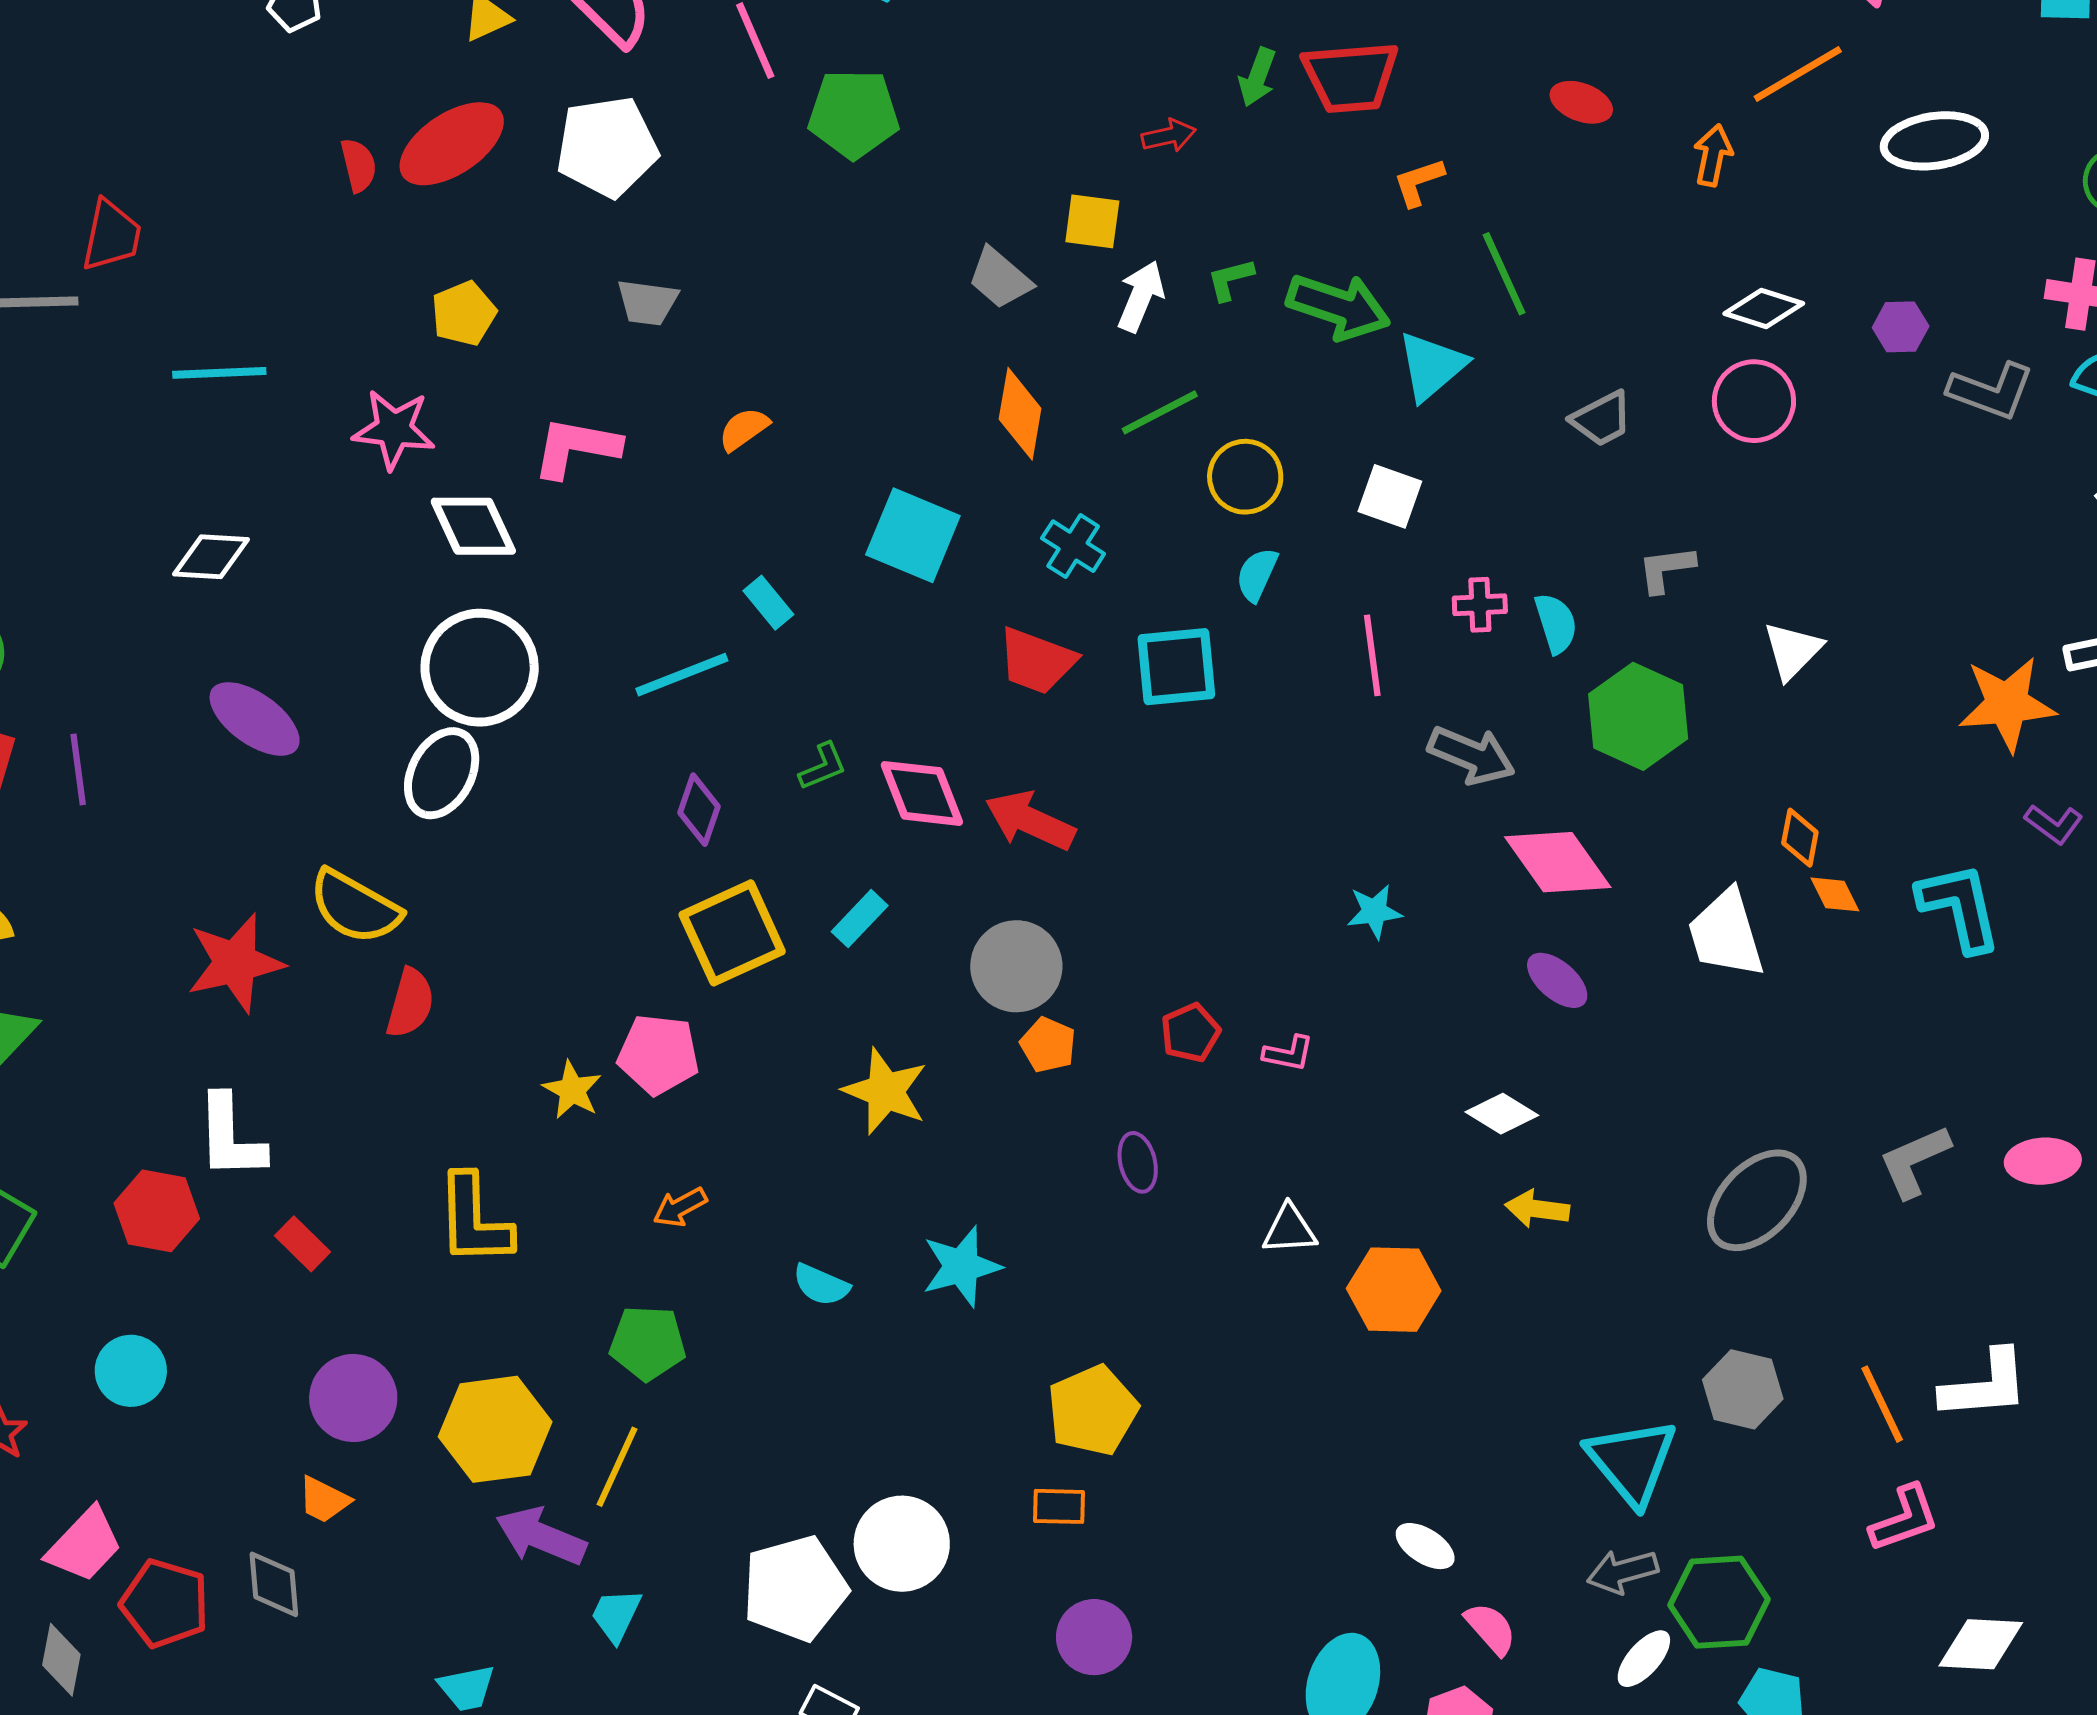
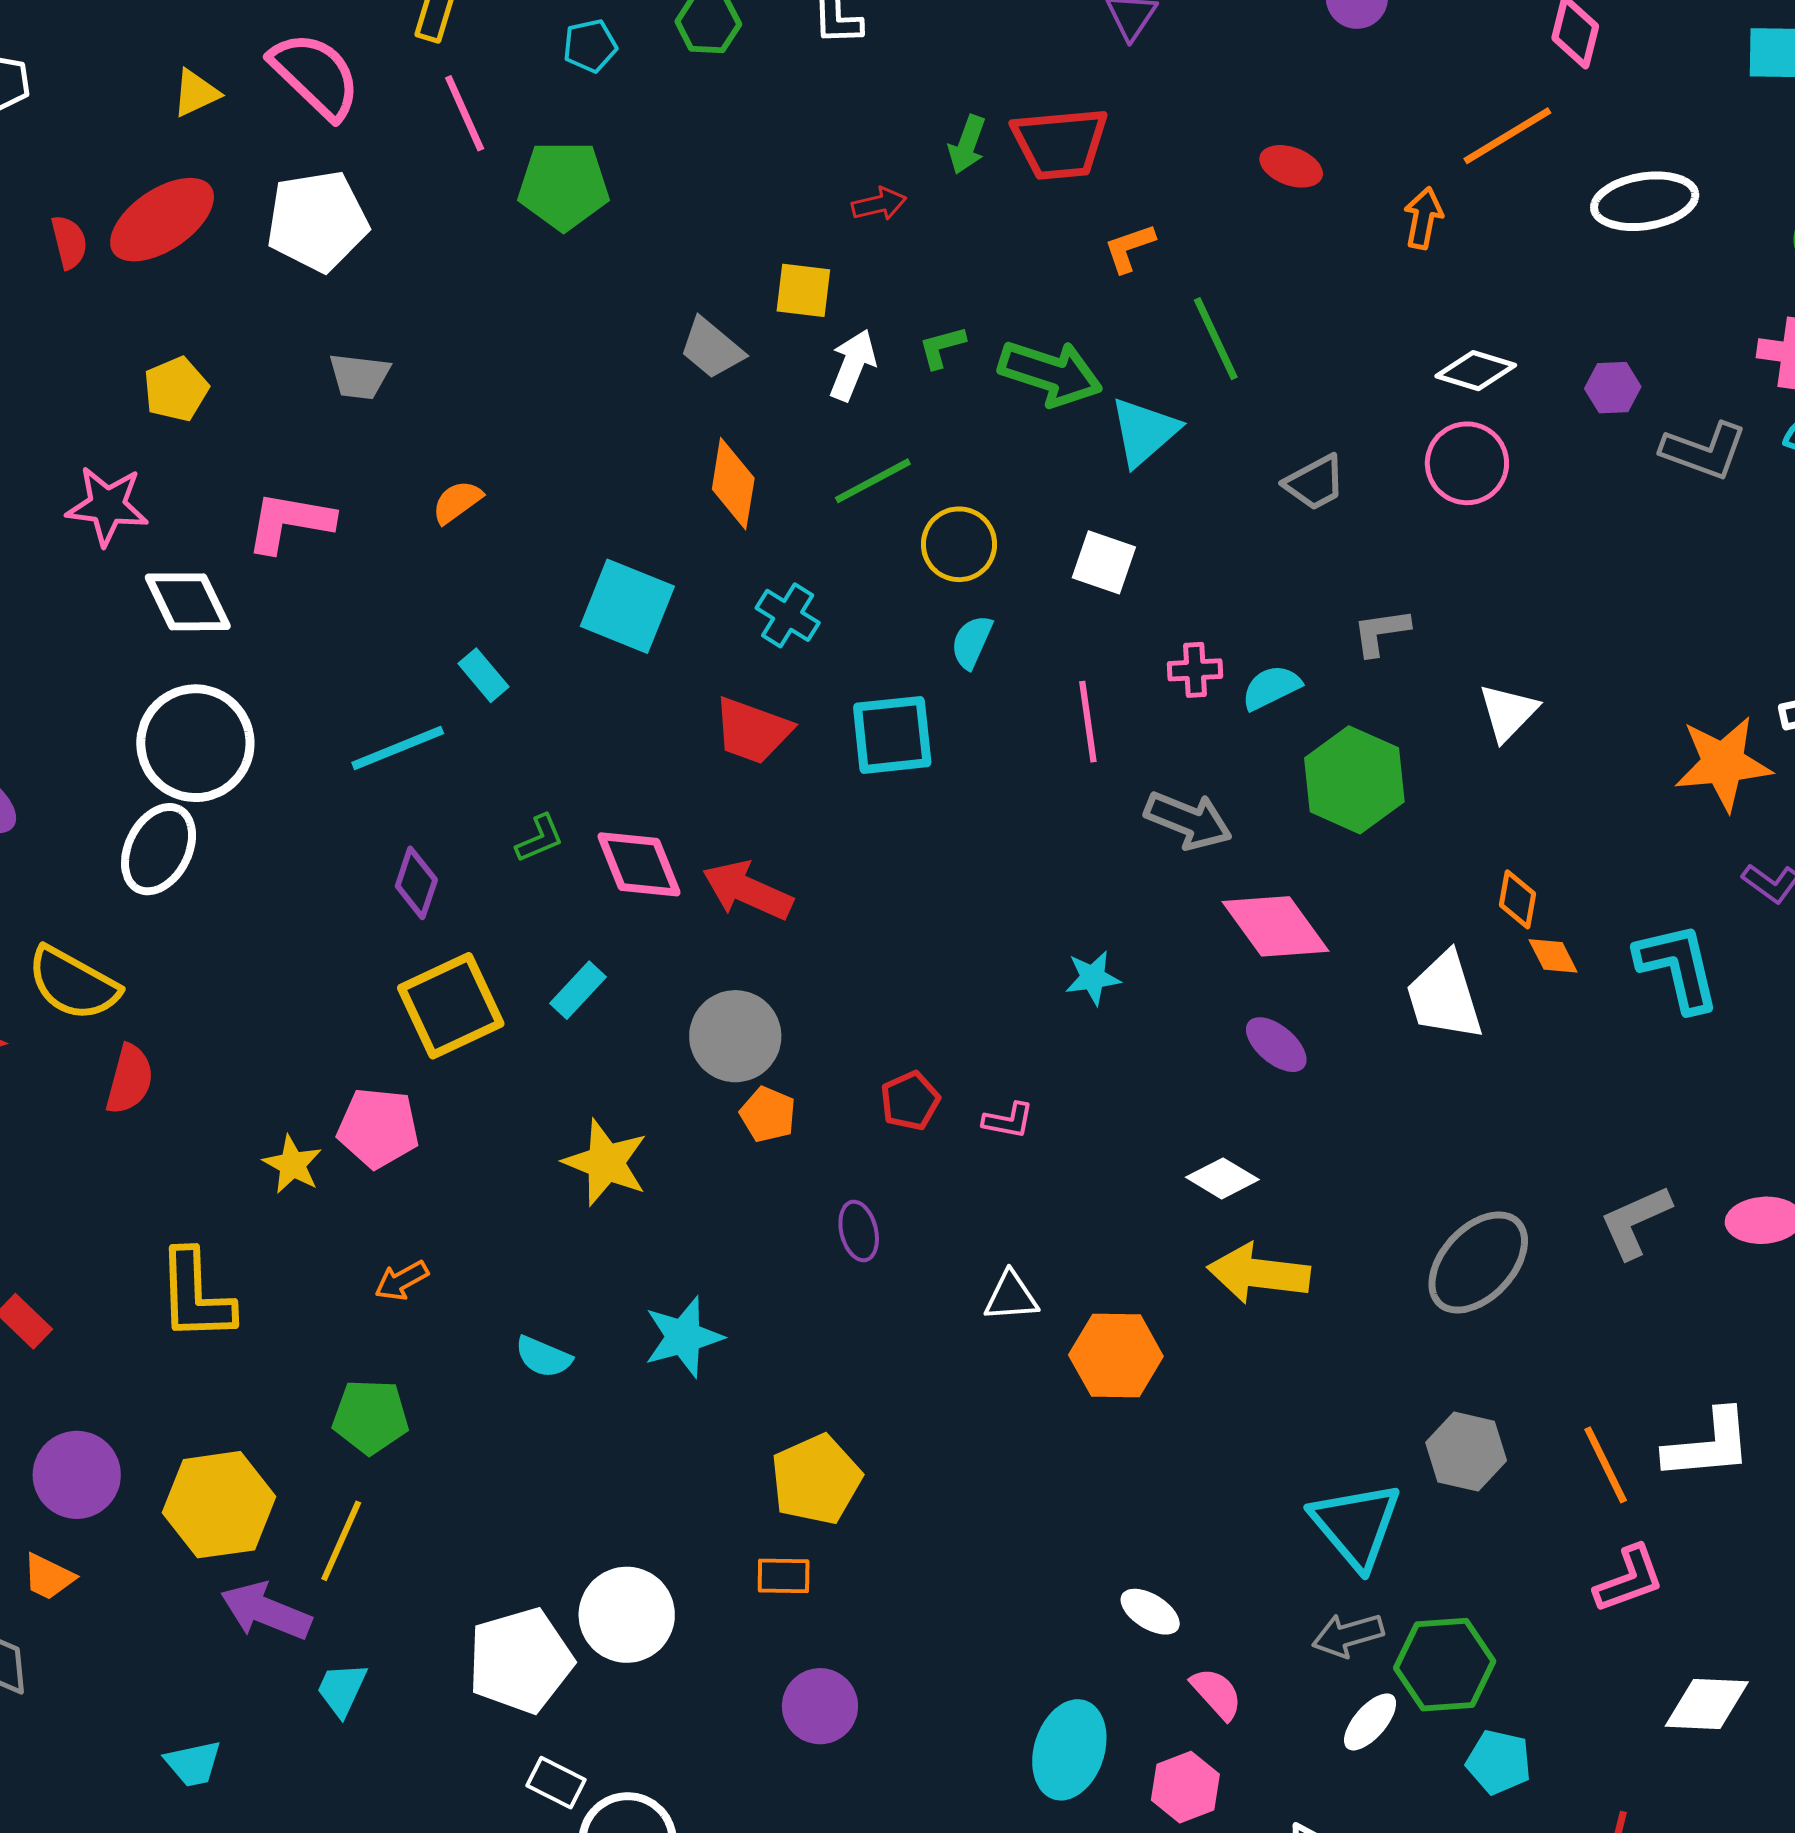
cyan semicircle: (1556, 623) -> (1271, 688), turned -98
yellow arrow: (1537, 1209) -> (1259, 1273), size x1.6

